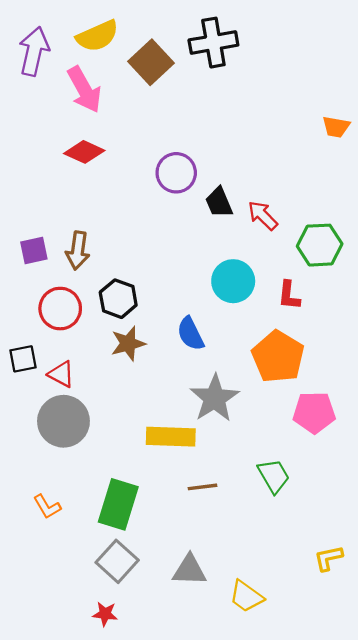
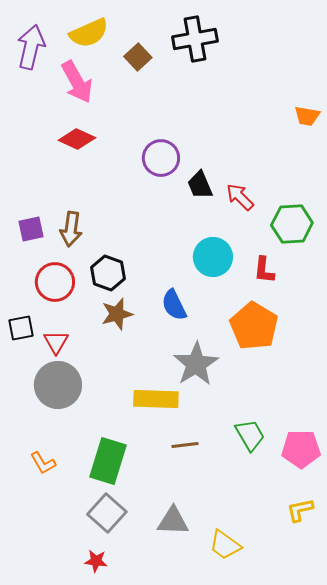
brown square: (151, 62) -> (138, 57), size x0.7
red triangle: (61, 374) -> (56, 342), turned 32
pink pentagon: (314, 412) -> (301, 449), moved

